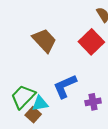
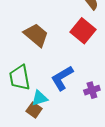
green trapezoid: (23, 97) -> (20, 78), moved, turned -48

